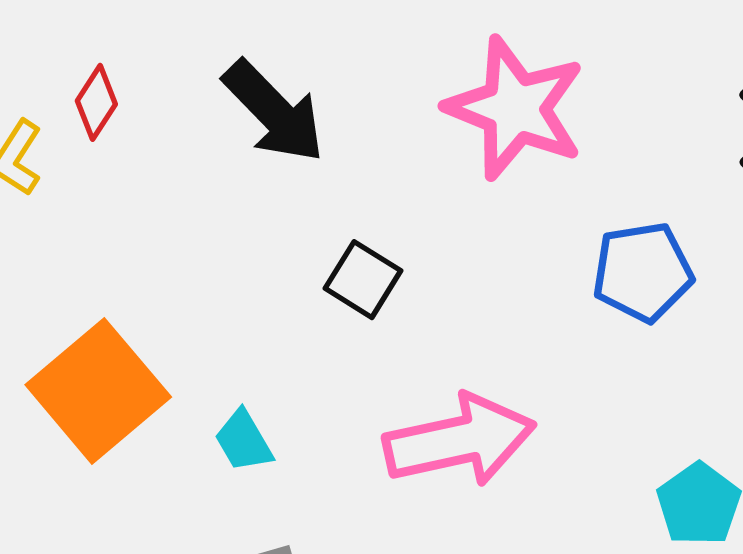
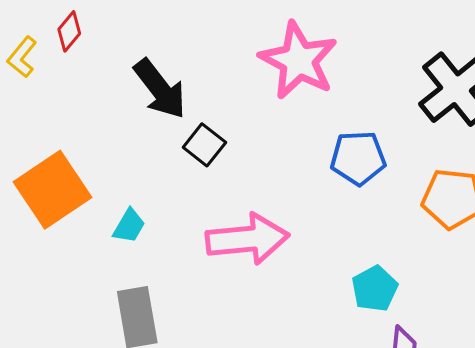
black arrow: (274, 112) -> (160, 89), moved
cyan trapezoid: (244, 441) -> (129, 226), turned -126

